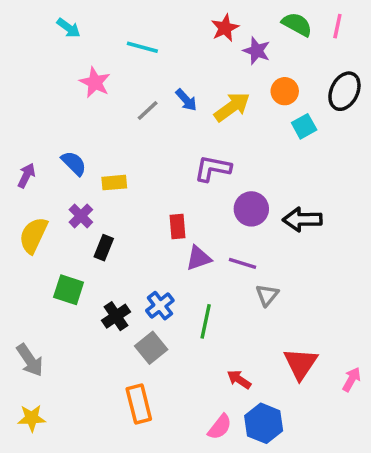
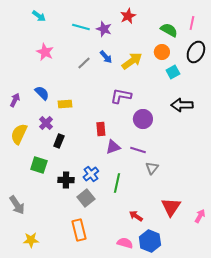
green semicircle: (297, 24) -> (169, 30), moved
pink line: (337, 26) -> (192, 23), moved
purple star: (257, 51) -> (104, 29), moved
pink star: (95, 82) -> (45, 52), moved
black arrow: (302, 219) -> (182, 105), moved
black cross: (116, 316) -> (66, 180), turned 35
yellow star: (32, 418) -> (31, 240), moved
pink semicircle: (220, 427) -> (125, 243), turned -112

